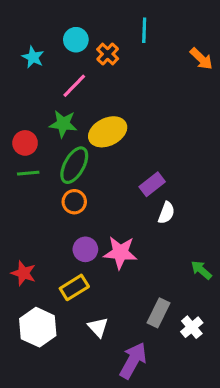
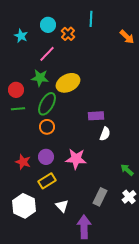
purple rectangle: (152, 184) -> (96, 116), turned 35
purple circle: (85, 249) -> (46, 157), moved
red star: (23, 273) -> (23, 162), moved
white cross: (192, 327) -> (129, 197), moved
purple arrow: (133, 361) -> (84, 227), turned -30

